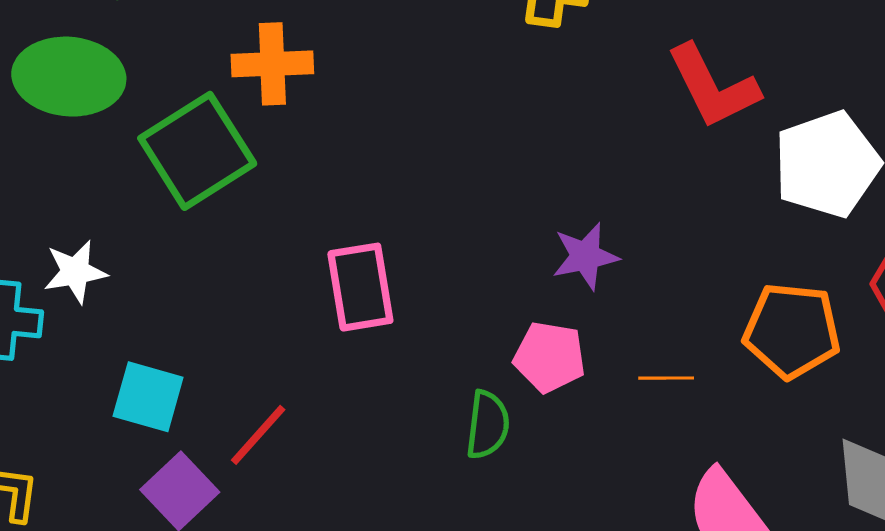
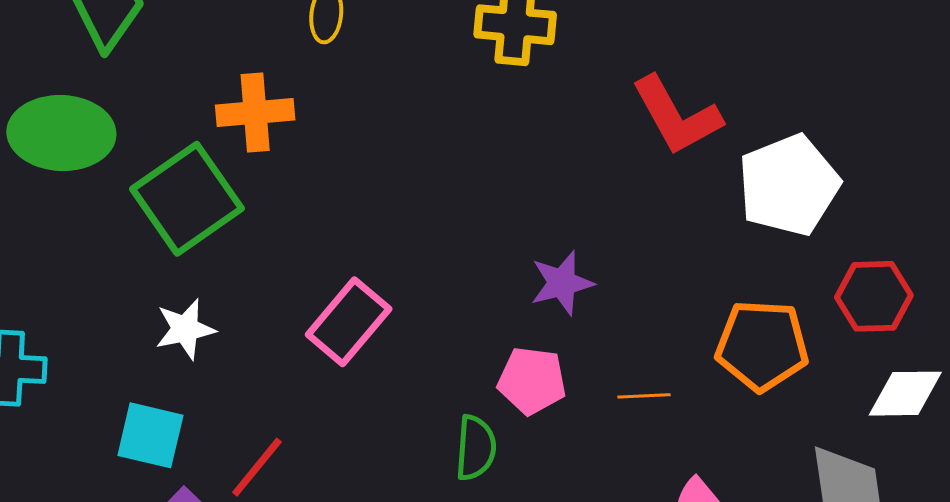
white star: (75, 272) -> (185, 329), moved
pink rectangle: (360, 287) -> (349, 322), turned 52

